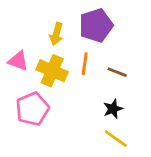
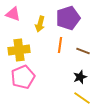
pink triangle: (18, 61) -> (13, 14), moved
yellow cross: (52, 71) -> (19, 50), moved, turned -30

